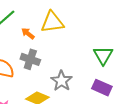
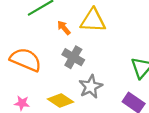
gray cross: (30, 59) -> (73, 57), moved

